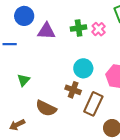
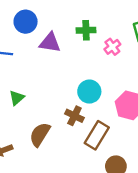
green cross: (79, 28) -> (86, 30), moved
brown semicircle: (46, 108) -> (40, 134), turned 90

